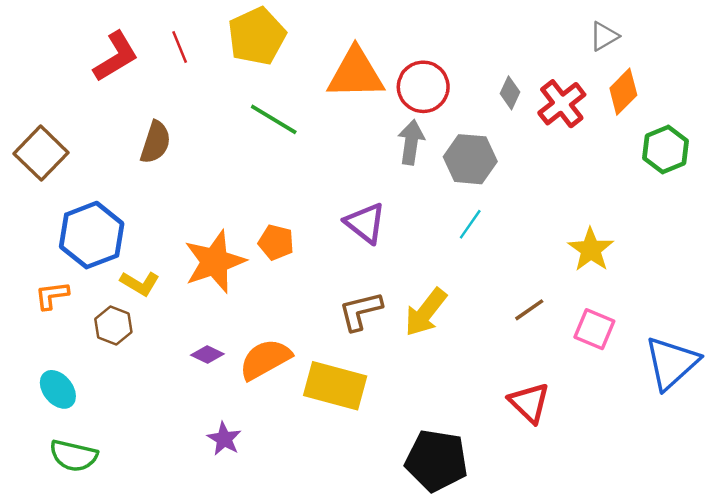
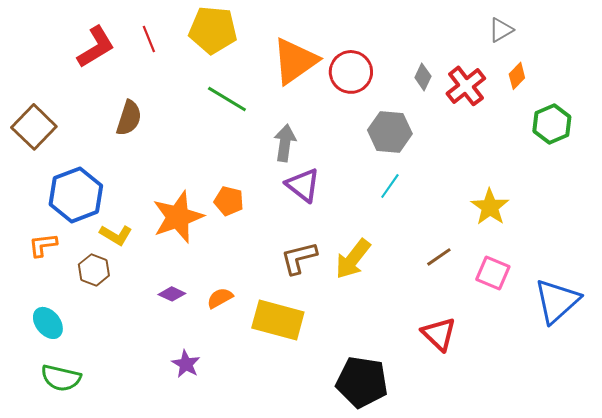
yellow pentagon: (257, 36) -> (213, 30), turned 30
orange triangle: (356, 74) -> (295, 61), turned -34
orange diamond: (623, 92) -> (517, 76), size x0.7
gray arrow: (411, 142) -> (285, 143), moved
orange semicircle: (265, 359) -> (220, 298), size x0.6

